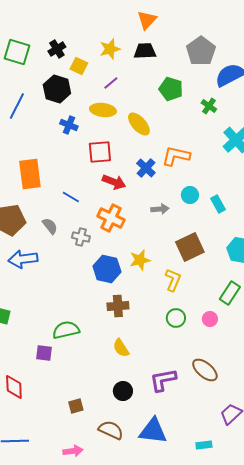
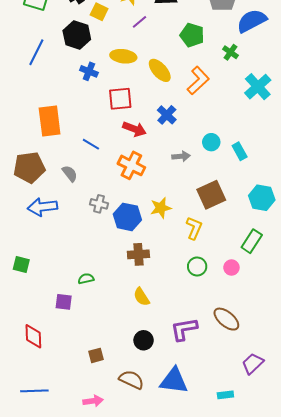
purple line: (111, 83) -> (139, 22), moved
orange L-shape: (176, 156) -> (198, 81), moved, turned 124
gray cross: (81, 237) -> (99, 204), moved
green semicircle: (66, 330) -> (86, 279), size x0.6

